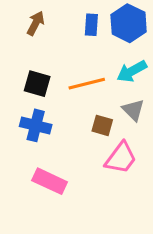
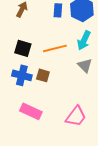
cyan arrow: (132, 71) -> (84, 40), turned -36
brown square: (102, 125) -> (43, 75), moved
pink trapezoid: (121, 158) -> (76, 116), moved

